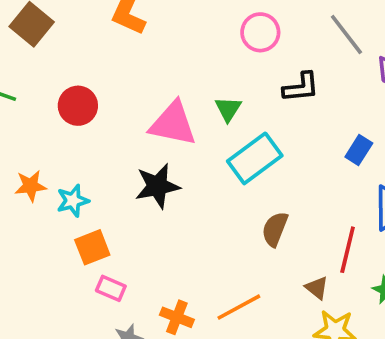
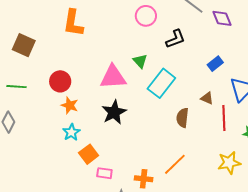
blue rectangle: (359, 150) -> (215, 64), turned 35
orange star: (31, 186) -> (70, 105), moved, turned -30
brown triangle: (317, 288) -> (207, 98), moved

